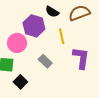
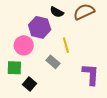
yellow line: (62, 36) -> (66, 45), moved
purple L-shape: (81, 58) -> (91, 74), moved

